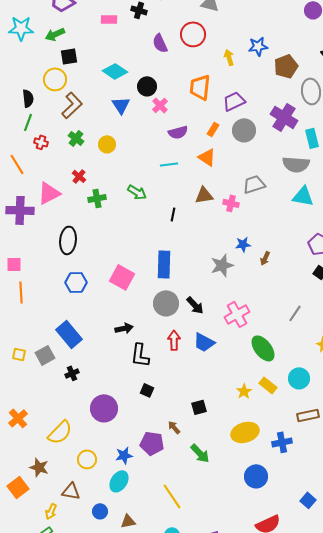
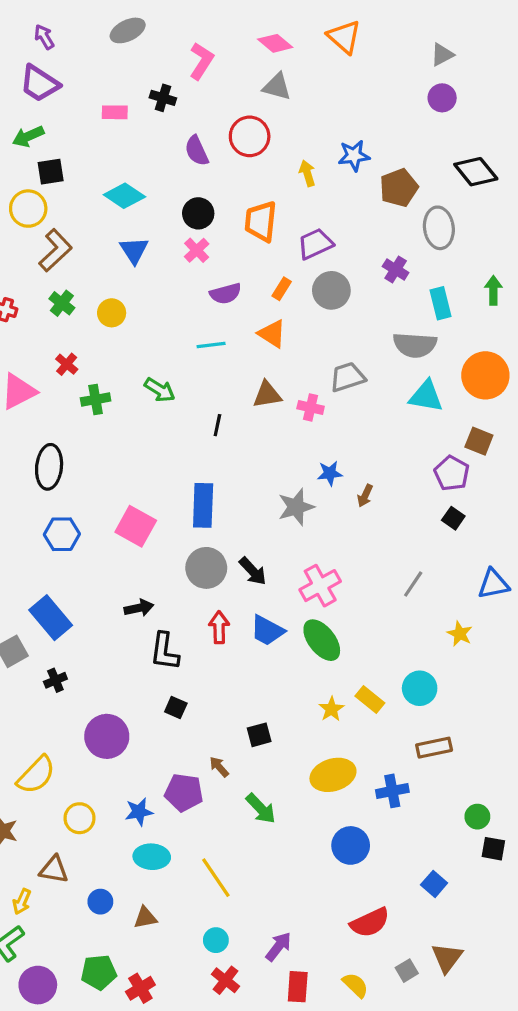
black circle: (147, 86) -> (198, 213), moved
purple cross: (284, 117) -> (396, 270), size x0.6
green ellipse: (263, 348) -> (322, 640), moved
cyan ellipse: (119, 481) -> (152, 857), moved, turned 60

